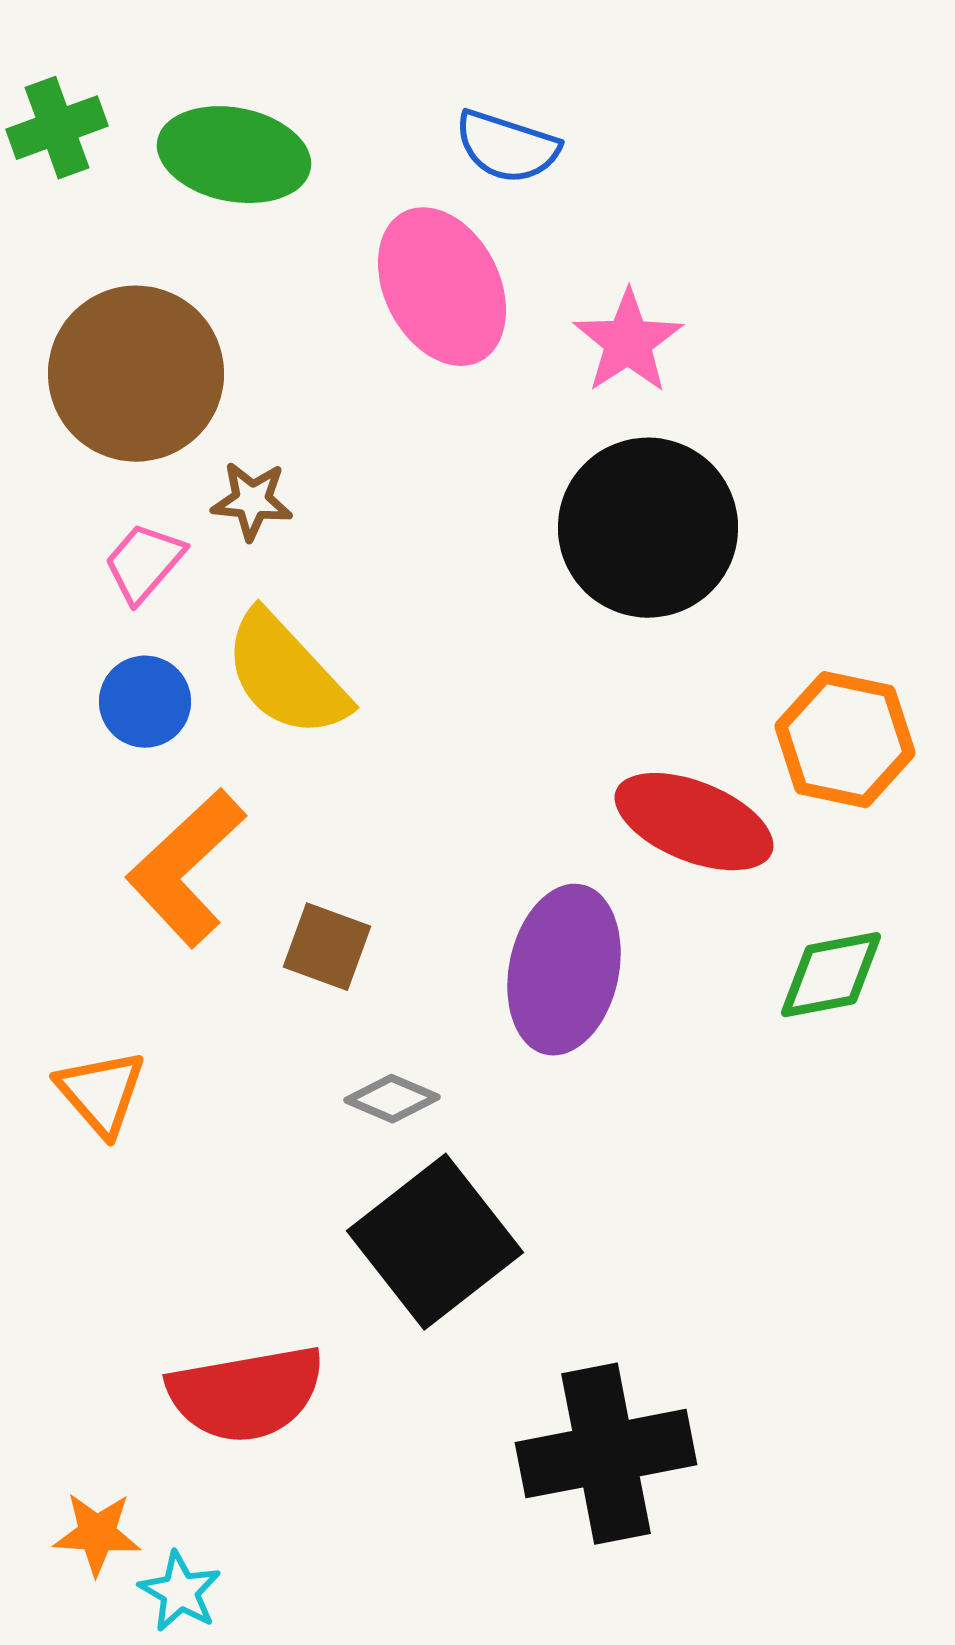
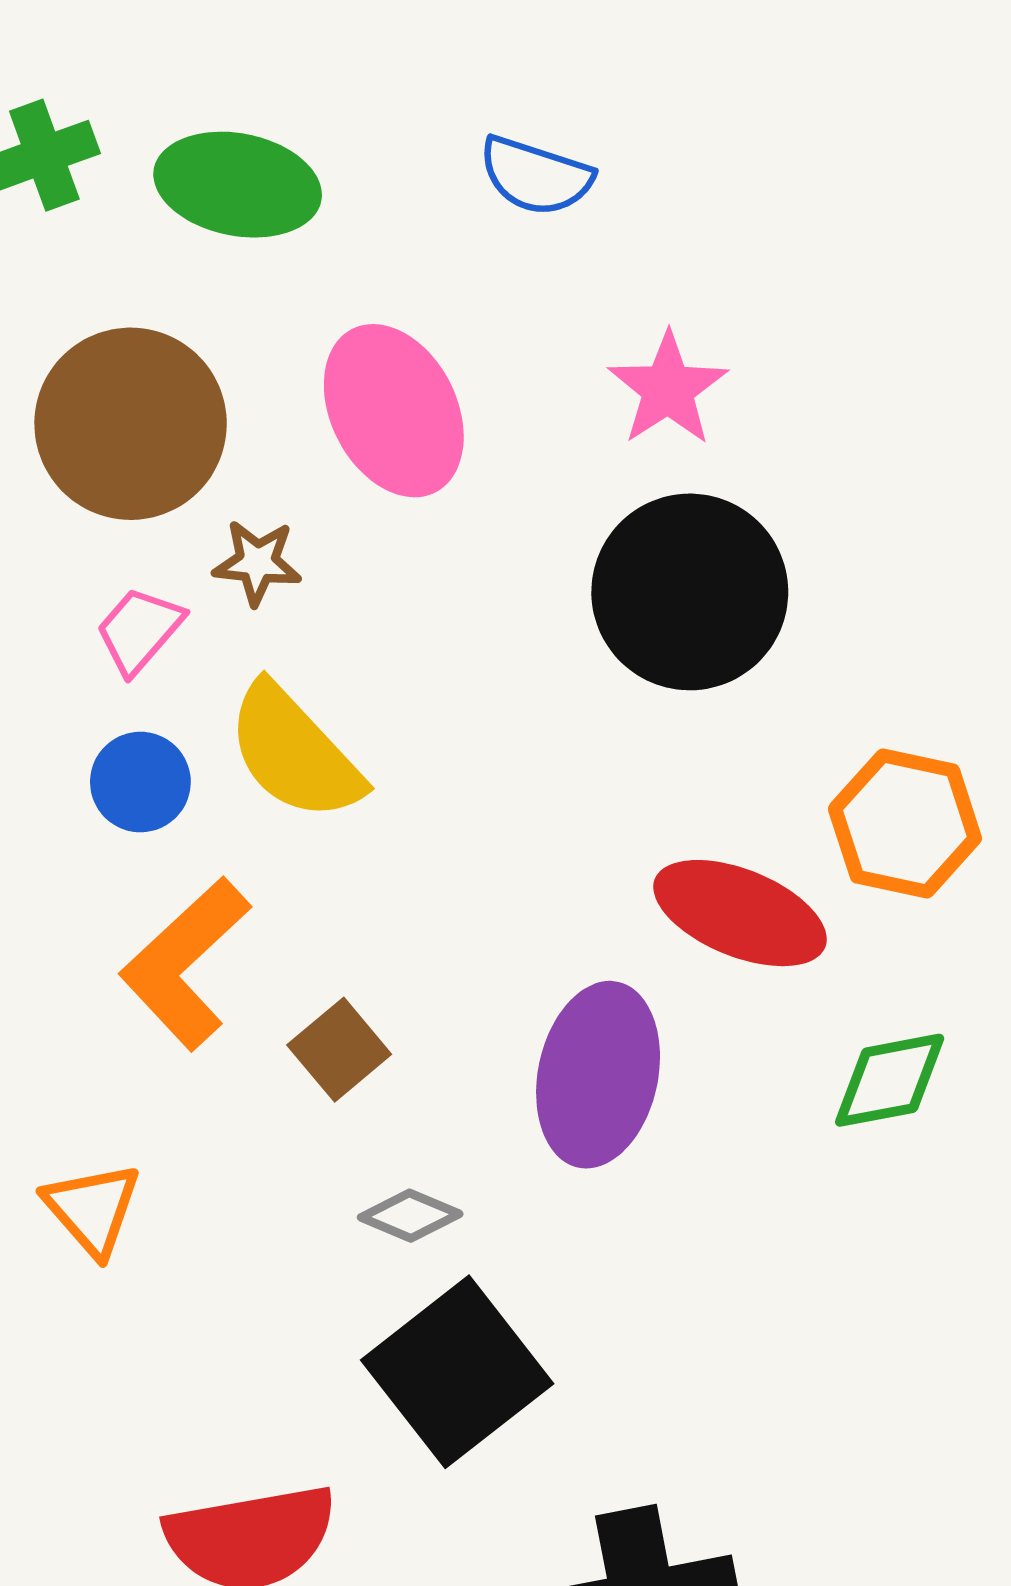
pink ellipse: (442, 287) -> (394, 411), moved
brown square: (327, 947) -> (339, 1050), turned 30

